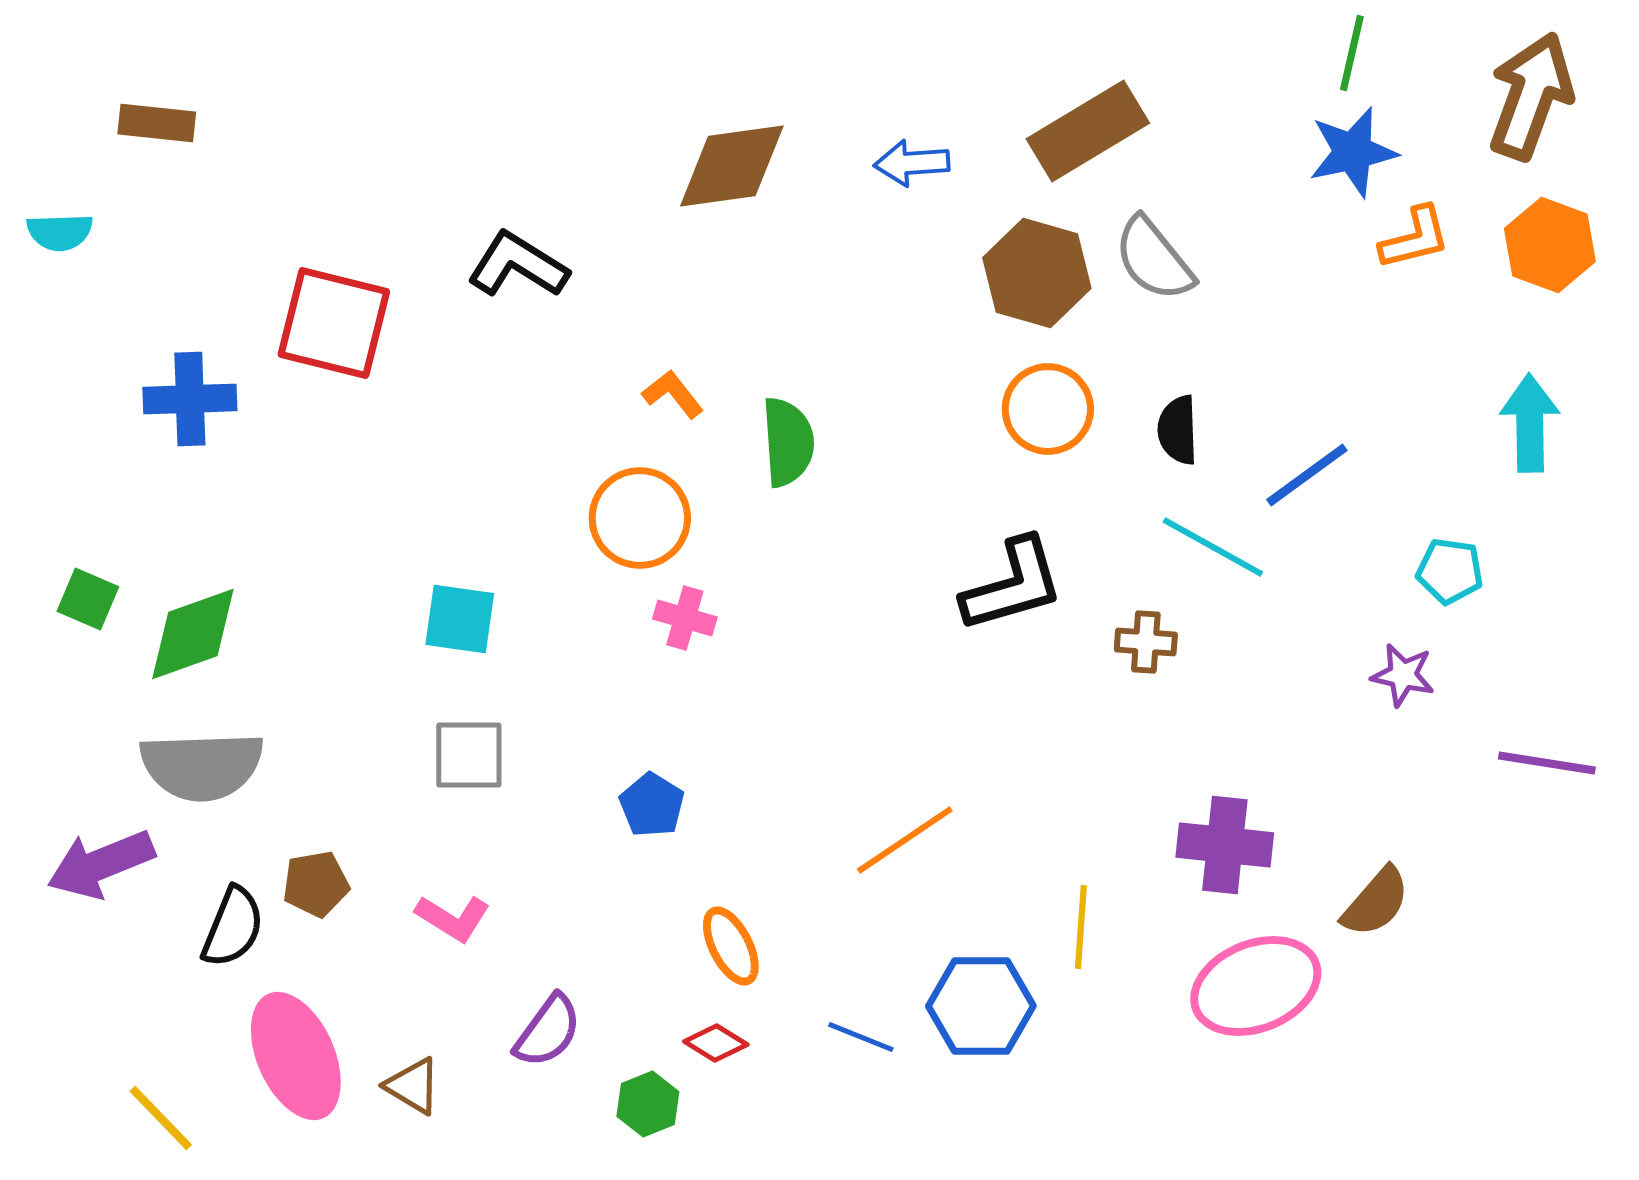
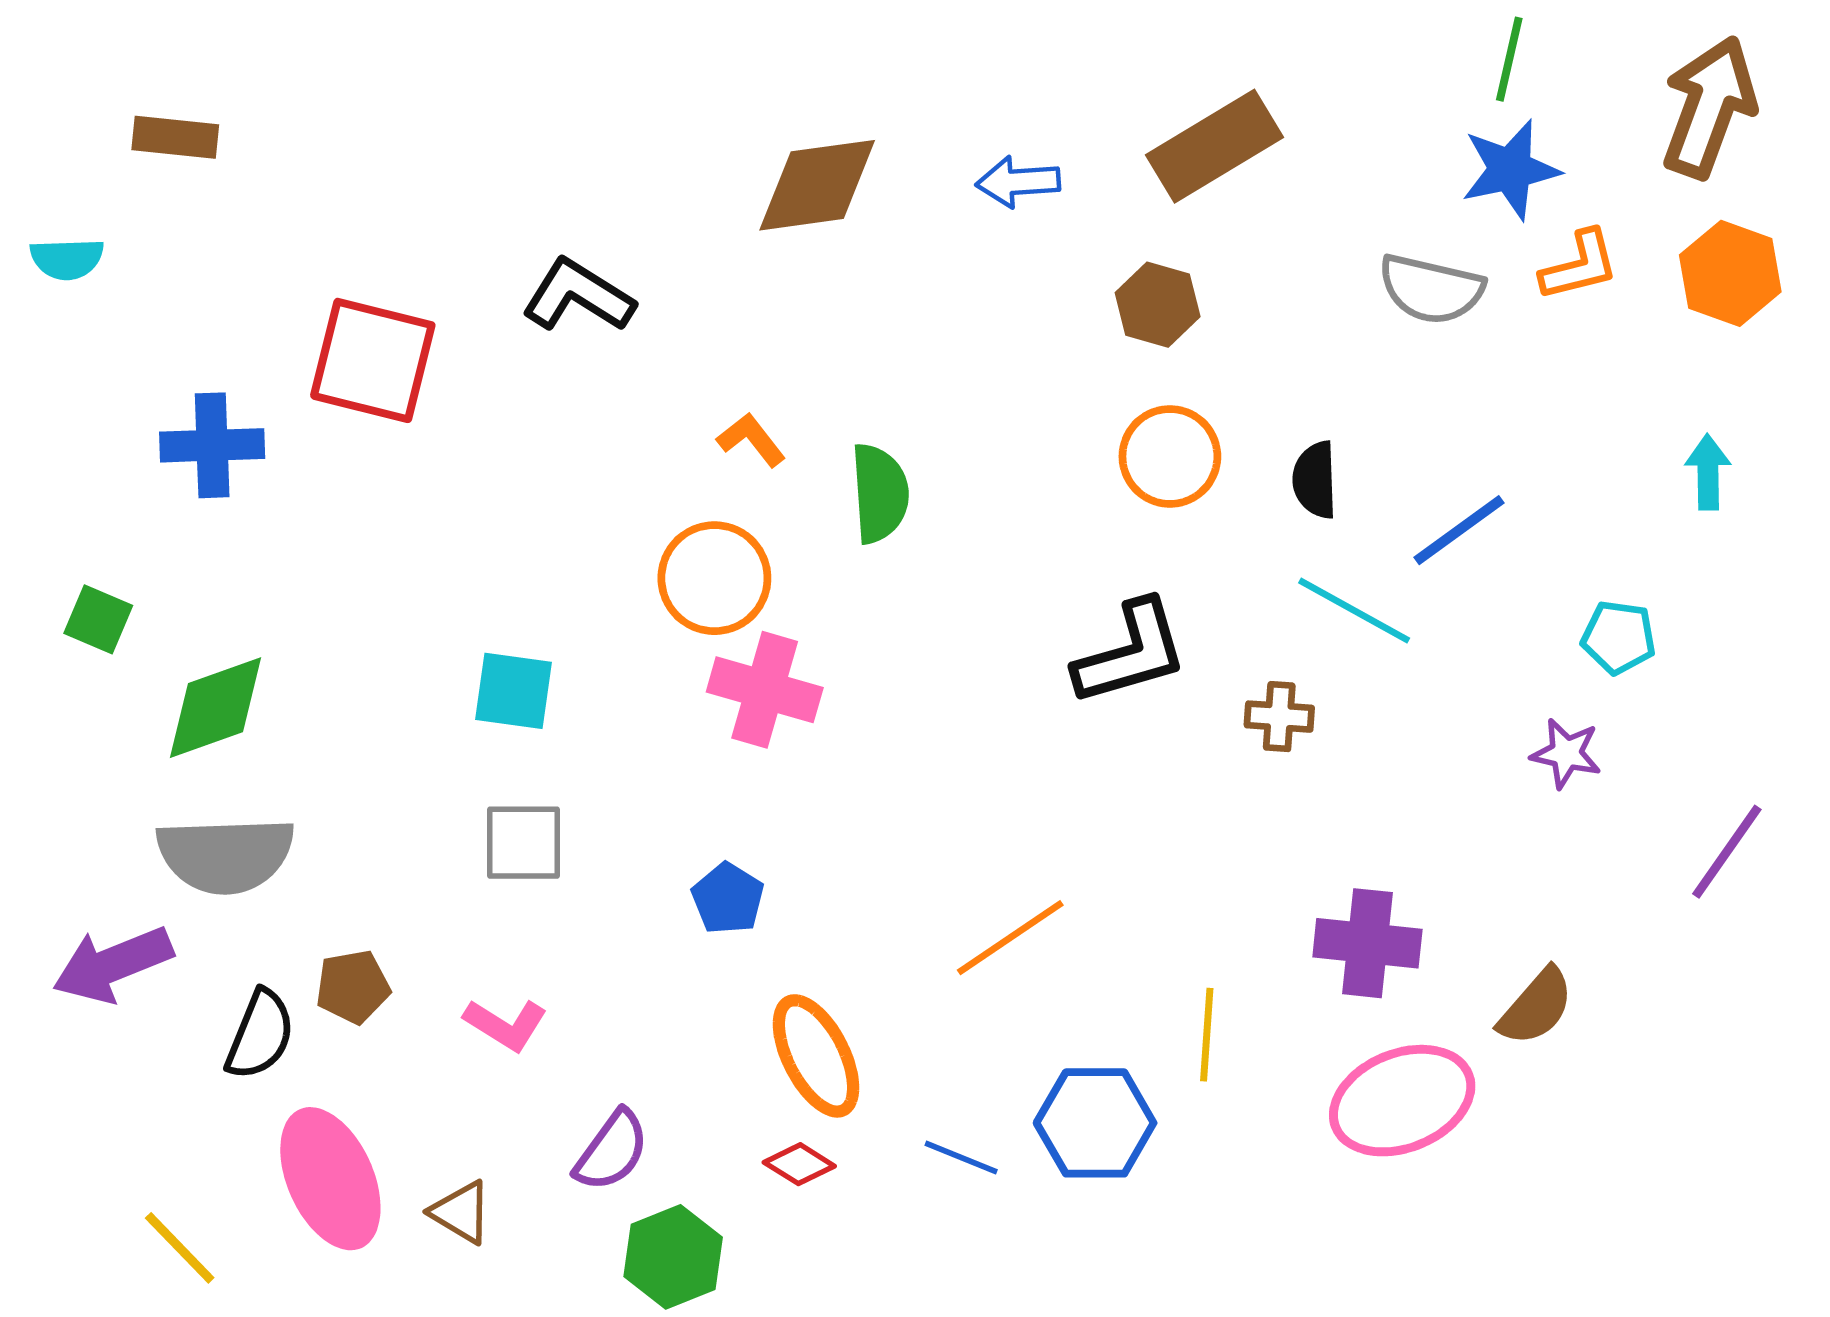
gray semicircle: (1154, 259) -> (1431, 289), moved, turned -38
brown hexagon: (1037, 273) -> (1158, 305), size x0.7
cyan arrow: (1530, 423) -> (1708, 472), size x0.7
green square: (88, 599) -> (98, 619), moved
pink cross: (685, 618) -> (765, 690), size x1.6
purple line: (1547, 763) -> (1727, 852), turned -64
orange ellipse: (731, 946) -> (816, 1056), size x1.4
green hexagon: (648, 1104) -> (673, 1257), moved, size x1.4

